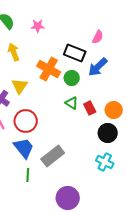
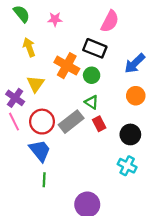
pink semicircle: (98, 37) -> (110, 21), moved, size x1.5
blue arrow: (98, 67) -> (135, 63), moved
red rectangle: (90, 108) -> (99, 124), moved
orange circle: (114, 110) -> (136, 96), moved
gray rectangle: (53, 156) -> (71, 122), moved

